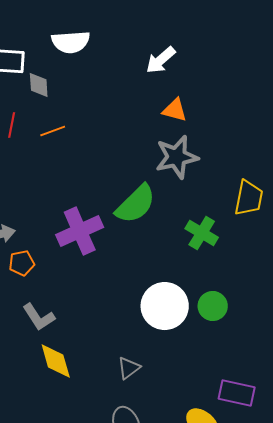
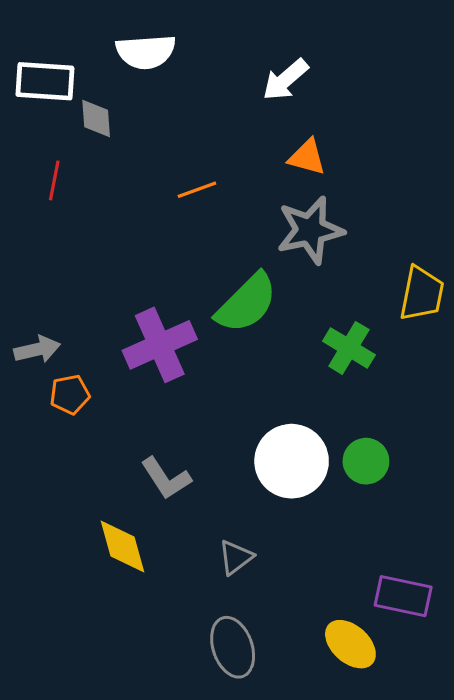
orange line: (53, 131) -> (197, 190), moved
gray L-shape: (39, 317) -> (166, 478), moved

